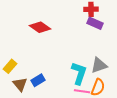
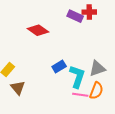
purple rectangle: (95, 23) -> (75, 16), moved
blue rectangle: (38, 80) -> (59, 66), moved

